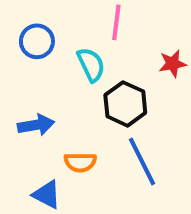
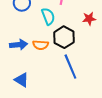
orange semicircle: (80, 162) -> (41, 45), moved

